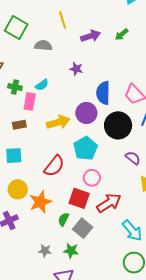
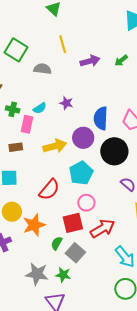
purple star: (76, 69) -> (66, 103), moved
red square: (79, 198) -> (73, 223), turned -35
gray star: (45, 251) -> (37, 274), size x1.6

